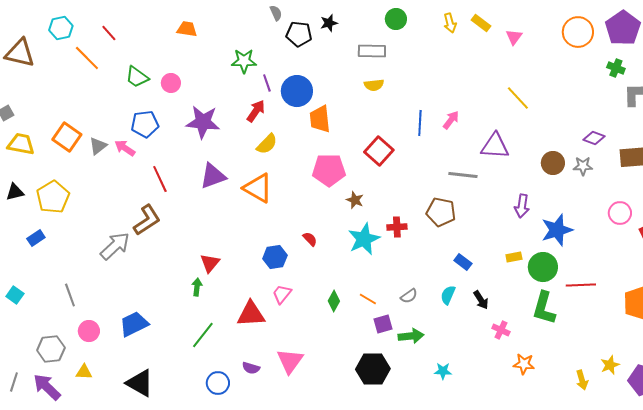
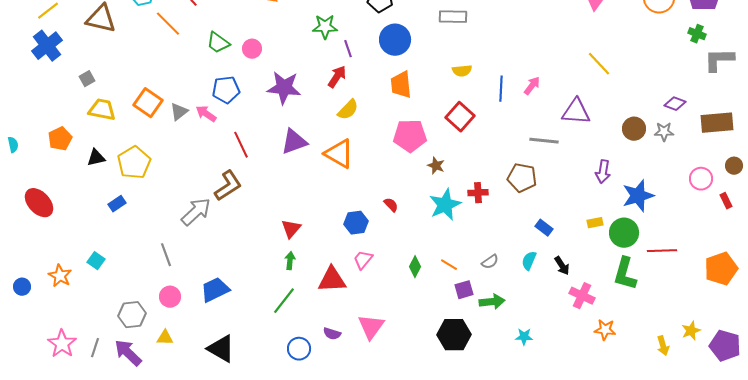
yellow semicircle: (374, 85) -> (462, 71), moved
blue circle: (297, 91) -> (395, 40), moved
green arrow: (197, 287) -> (290, 261), moved
gray line: (70, 295) -> (166, 255), moved
pink cross: (501, 330) -> (582, 296), size x1.4

